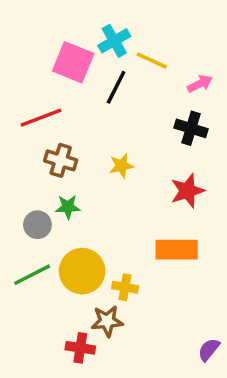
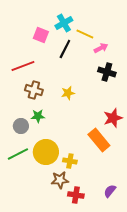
pink square: (73, 62) -> (41, 35), size x0.7
pink arrow: (200, 84) -> (101, 48), moved
red star: (187, 191) -> (113, 118), moved
orange rectangle: (177, 250) -> (99, 140), turned 50
red cross: (80, 348) -> (76, 195), moved
purple semicircle: (209, 350) -> (110, 191), moved

